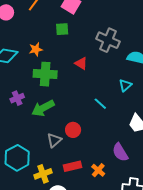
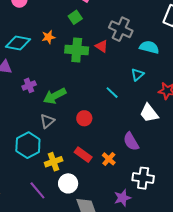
green square: (62, 29) -> (75, 17), turned -32
red triangle: (81, 63) -> (102, 46), moved
green cross: (45, 74) -> (77, 50), moved
gray triangle: (54, 140) -> (47, 121), moved
red rectangle: (73, 166) -> (83, 155), turned 48

